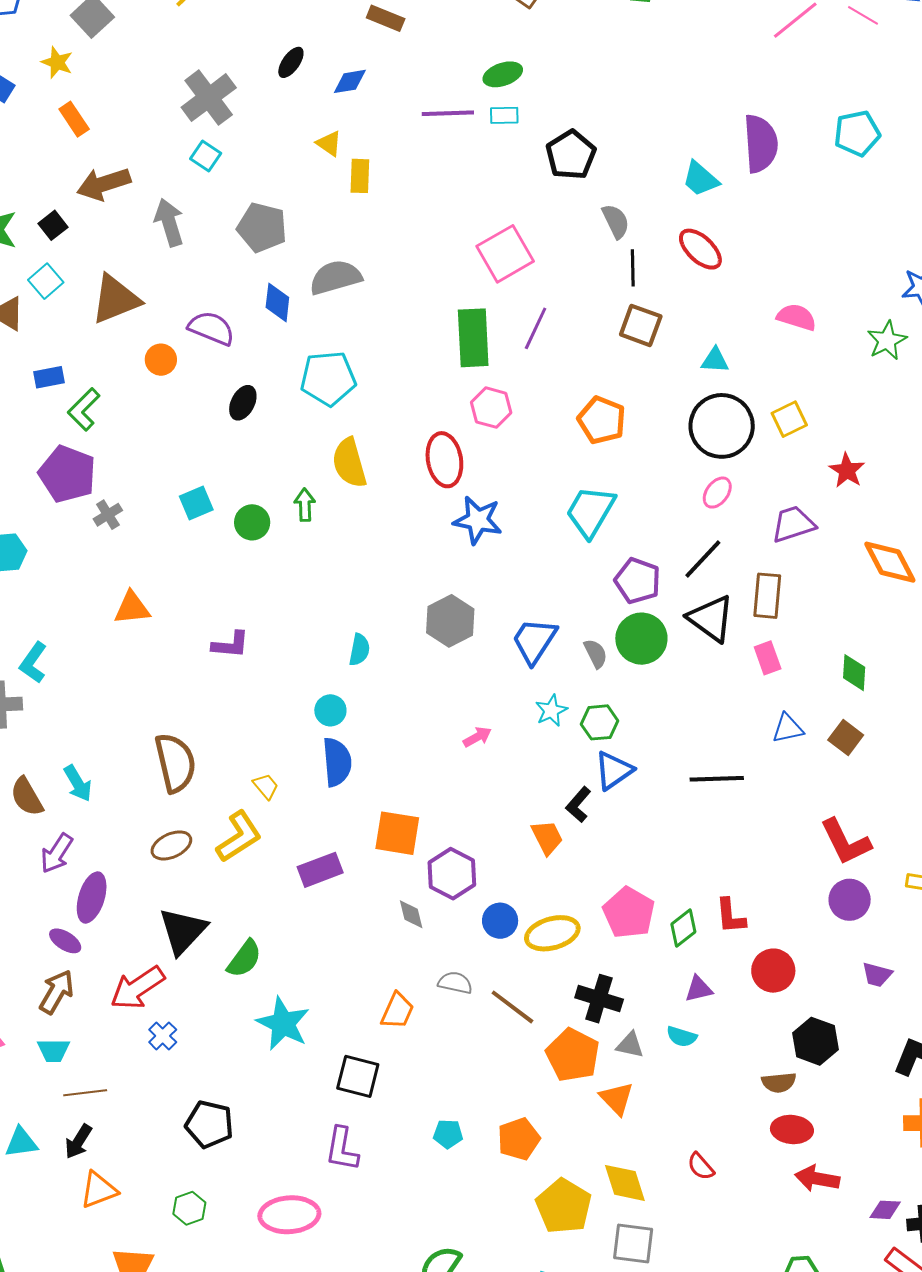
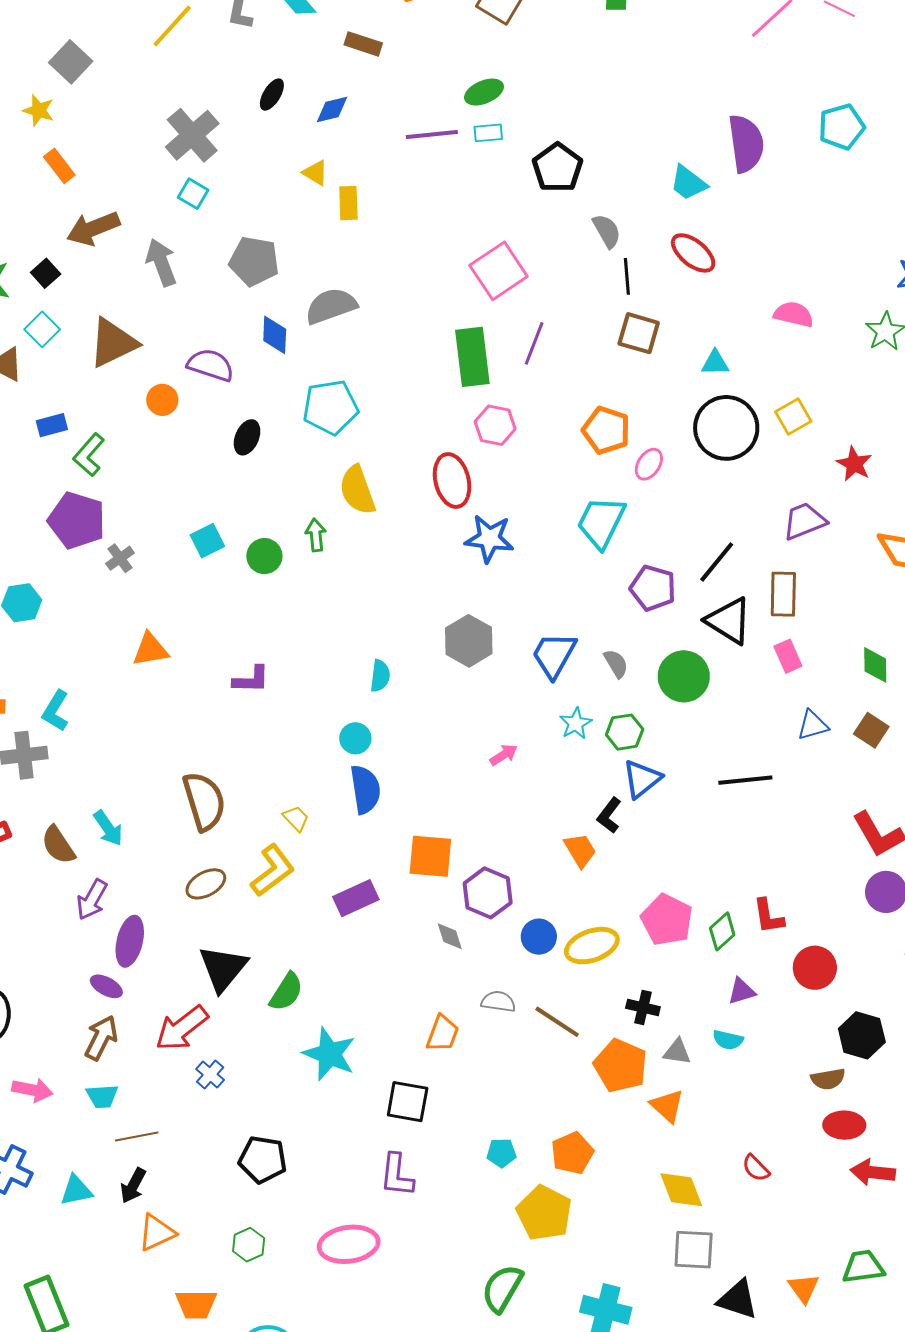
pink ellipse: (717, 493) -> (649, 464), moved
green circle: (641, 639) -> (684, 676), moved
black cross: (599, 999) -> (643, 1007), size x0.7
yellow pentagon: (564, 1206) -> (544, 1213), moved

